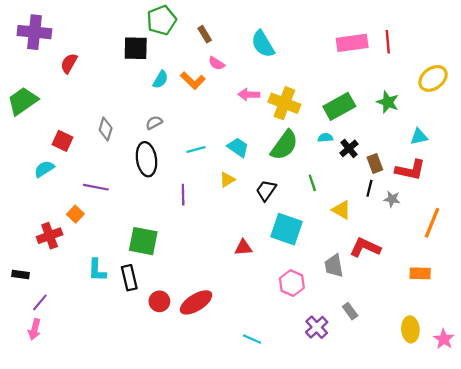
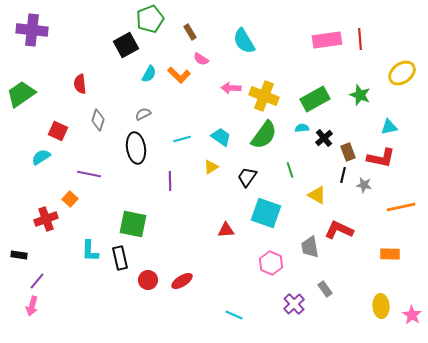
black square: (136, 48) -> (126, 45), turned -30
red semicircle: (69, 63) -> (80, 84), moved, turned -36
orange line: (432, 223) -> (401, 207), turned 56
red ellipse: (196, 302) -> (182, 281), size x0.7

